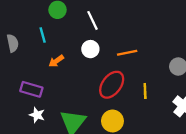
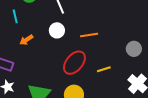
yellow line: (145, 91) -> (104, 69), turned 72

